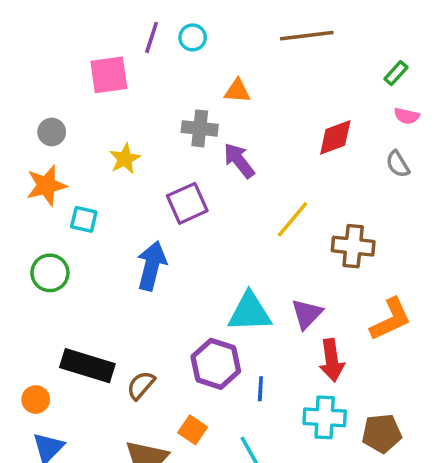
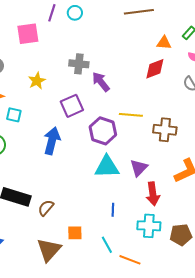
orange triangle: (237, 91) -> (164, 43), moved
yellow line: (292, 219) -> (131, 115), turned 55
purple hexagon: (216, 364) -> (103, 131), moved
orange square: (193, 430) -> (75, 233), turned -35

